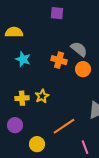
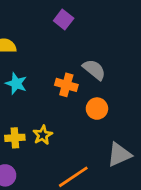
purple square: (57, 13) -> (64, 19), turned 32
orange circle: (83, 69) -> (97, 109), moved

